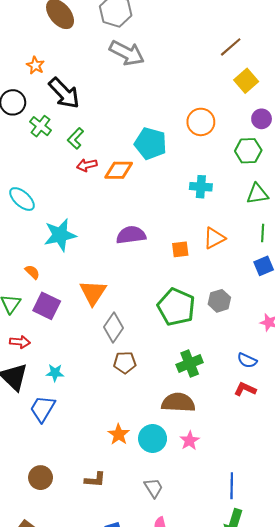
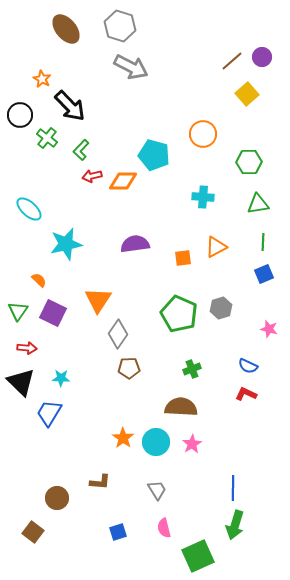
purple circle: (262, 119) -> (262, 57), moved
green cross: (190, 363) -> (192, 369), size x0.7
brown circle: (41, 478) -> (57, 498), moved

